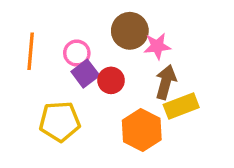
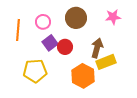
pink star: (157, 46) -> (113, 17), moved
pink circle: (77, 53) -> (43, 22), moved

